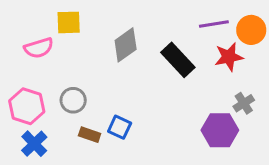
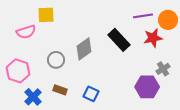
gray diamond: (126, 45) -> (84, 49), moved
gray circle: (73, 100) -> (56, 60), moved
blue square: (120, 127) -> (91, 94), moved
blue cross: (34, 144) -> (33, 97), moved

